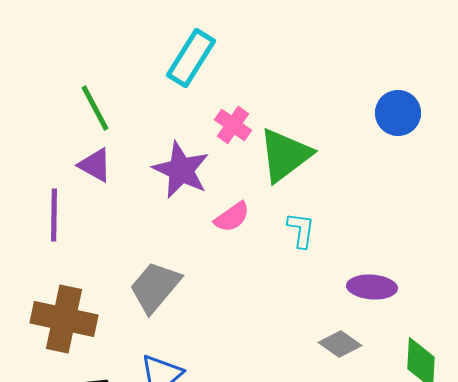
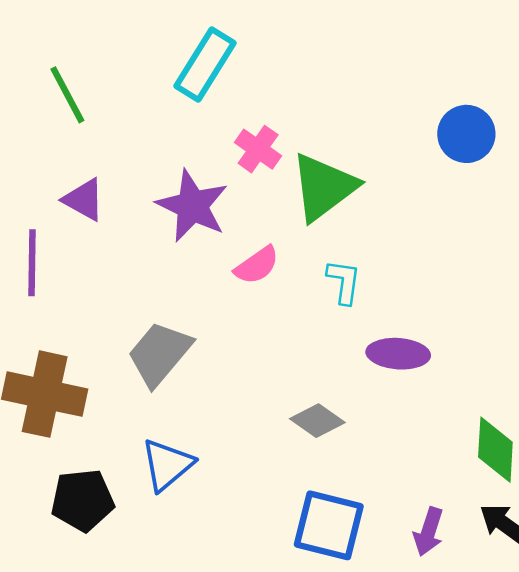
green line: (95, 108) -> (67, 95), moved
purple ellipse: (372, 287) -> (398, 354), moved
gray diamond: (340, 344) -> (317, 421), moved

